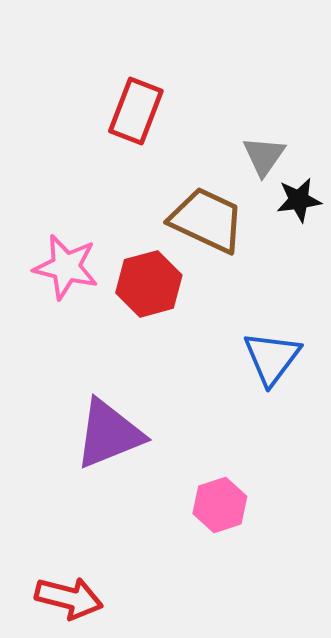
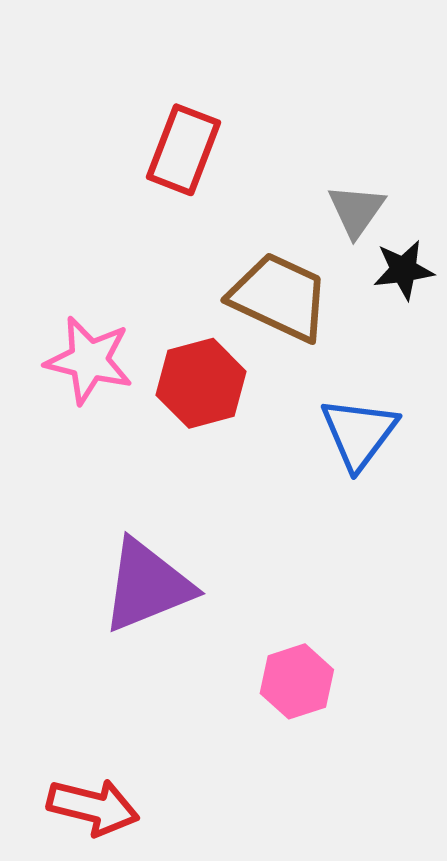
blue triangle: (272, 358) -> (359, 433), moved

